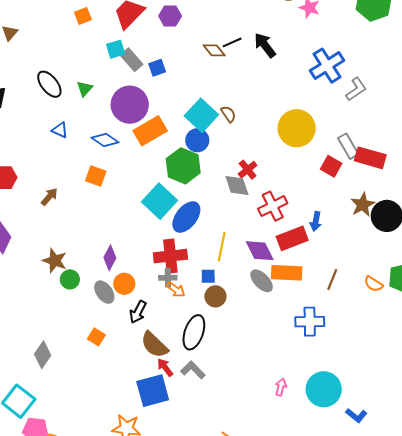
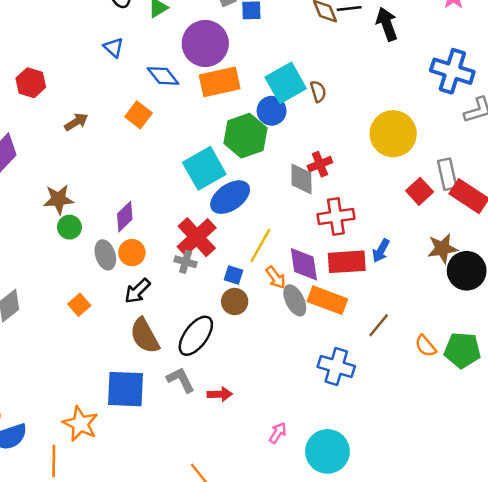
blue cross: (327, 66) -> (452, 71), turned 32
red cross: (170, 256) -> (197, 237), turned 36
brown star: (55, 261) -> (59, 199), turned 30
orange arrow: (176, 290) -> (276, 278), moved
red arrow: (165, 367) -> (220, 394), moved, turned 108

